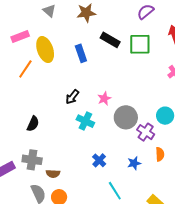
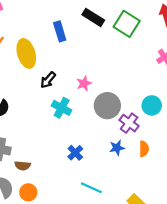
green square: (140, 44) -> (127, 24), turned 30
yellow ellipse: (45, 50) -> (26, 53), moved
blue star: (134, 163) -> (117, 148), moved
cyan line: (115, 191) -> (91, 188), turned -36

